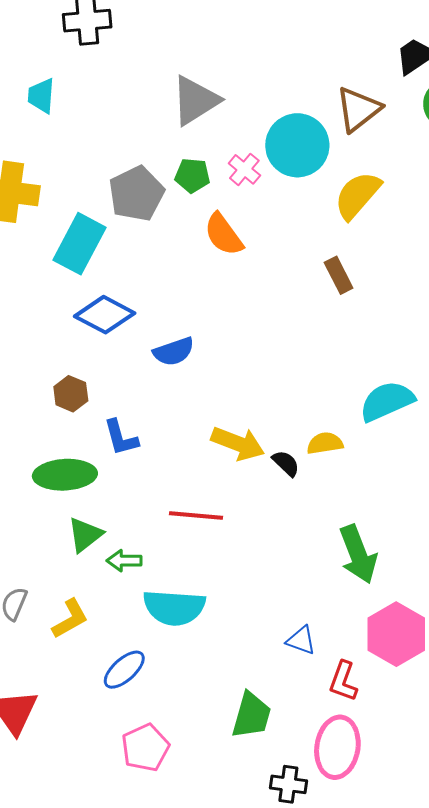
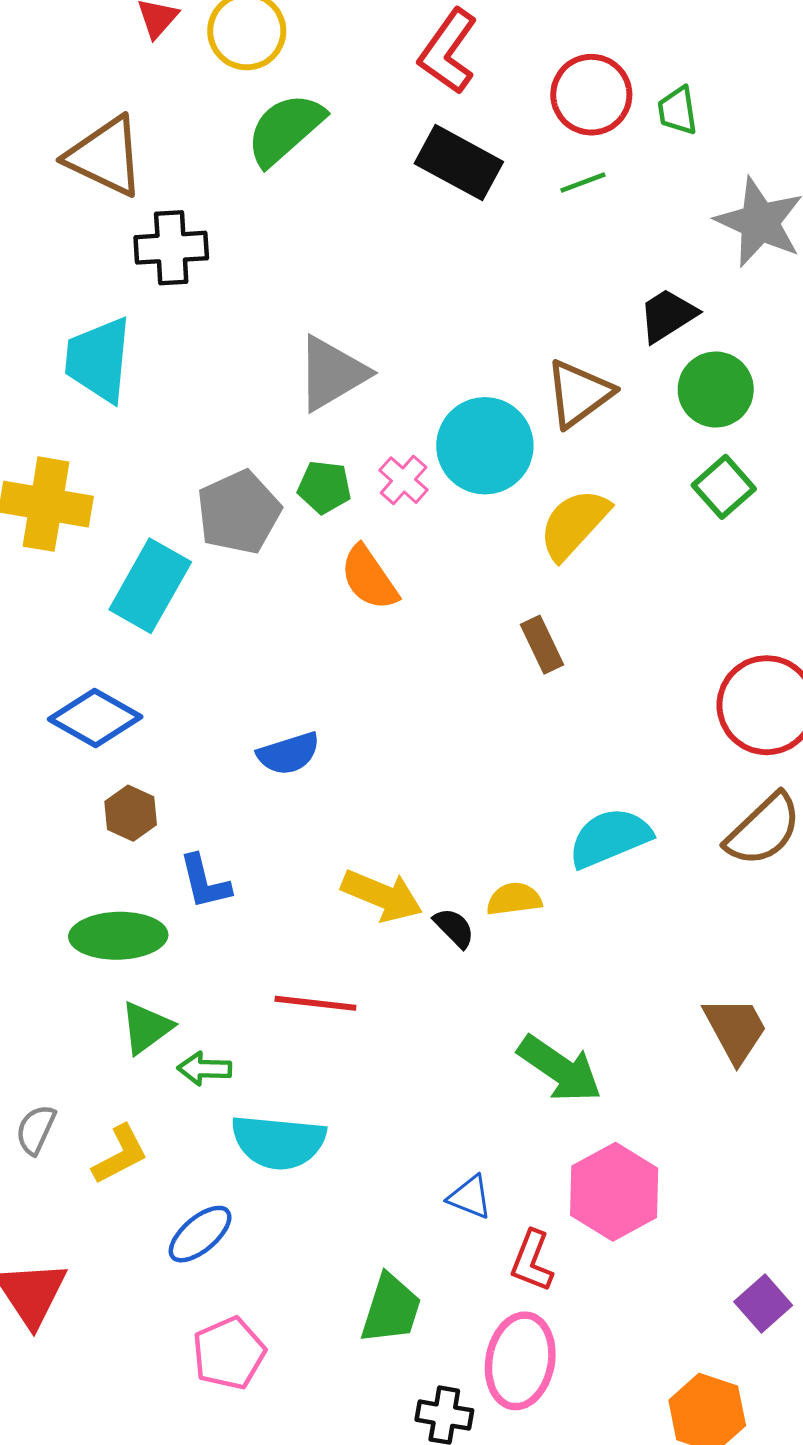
cyan trapezoid: (41, 96) -> (98, 360), size x1.6
blue diamond: (105, 315) -> (95, 718), moved
green arrow: (358, 554) -> (560, 1069), turned -36

